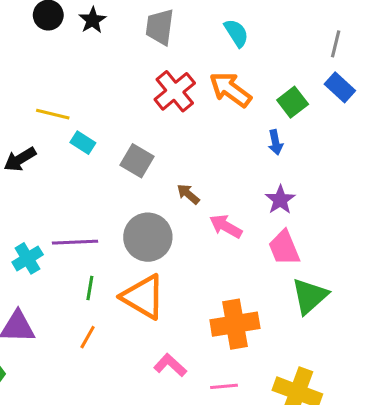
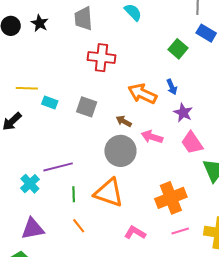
orange arrow: (230, 90) -> (142, 94), moved
red cross: (175, 91) -> (101, 58), turned -32
blue arrow: (275, 142) -> (172, 87), moved
gray circle: (148, 237) -> (120, 151), moved
orange line: (88, 337) -> (79, 226), turned -56
pink line: (224, 386) -> (180, 231), moved

